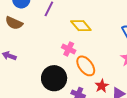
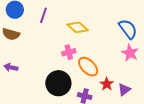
pink cross: (69, 49) -> (69, 52), turned -32

